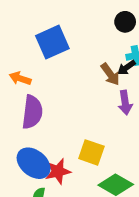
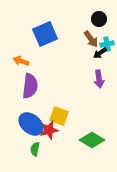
brown arrow: (110, 74) -> (91, 39), moved
yellow square: (91, 152) -> (59, 116), moved

